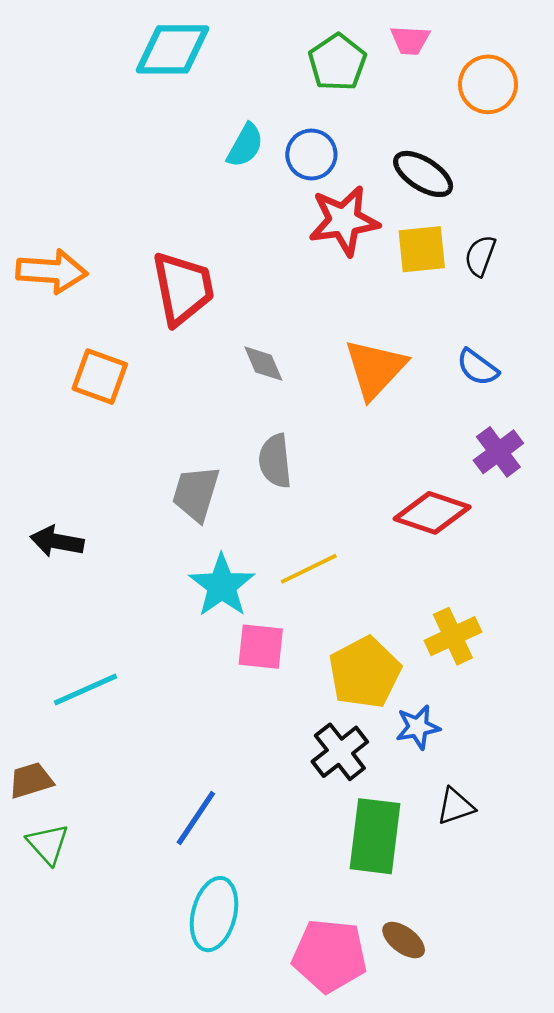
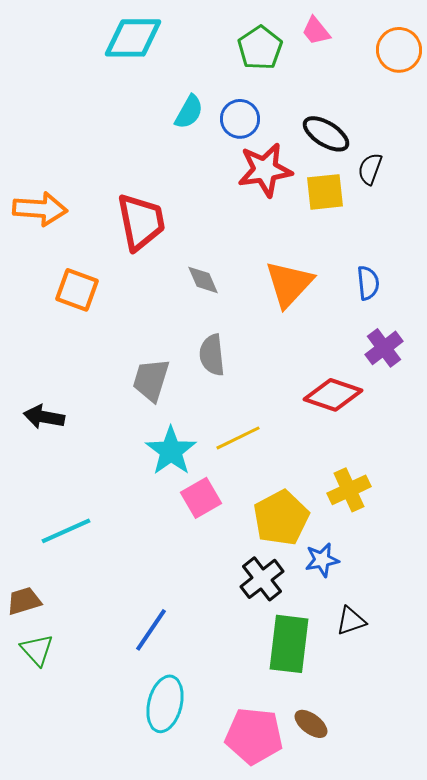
pink trapezoid: (410, 40) -> (316, 31), turned 48
orange circle: (488, 84) -> (399, 50), moved
black semicircle: (480, 256) -> (370, 169), moved
blue semicircle: (478, 367) -> (368, 283), turned -132
pink square: (261, 647) -> (201, 498), turned -36

